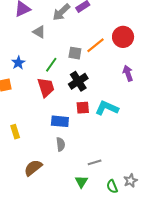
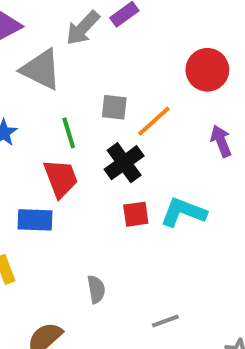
gray triangle: (39, 32) -> (41, 69), size x1.6
orange line: (95, 45) -> (154, 121), moved
green line: (51, 65) -> (69, 133), turned -49
blue rectangle: (60, 121) -> (35, 220), moved

